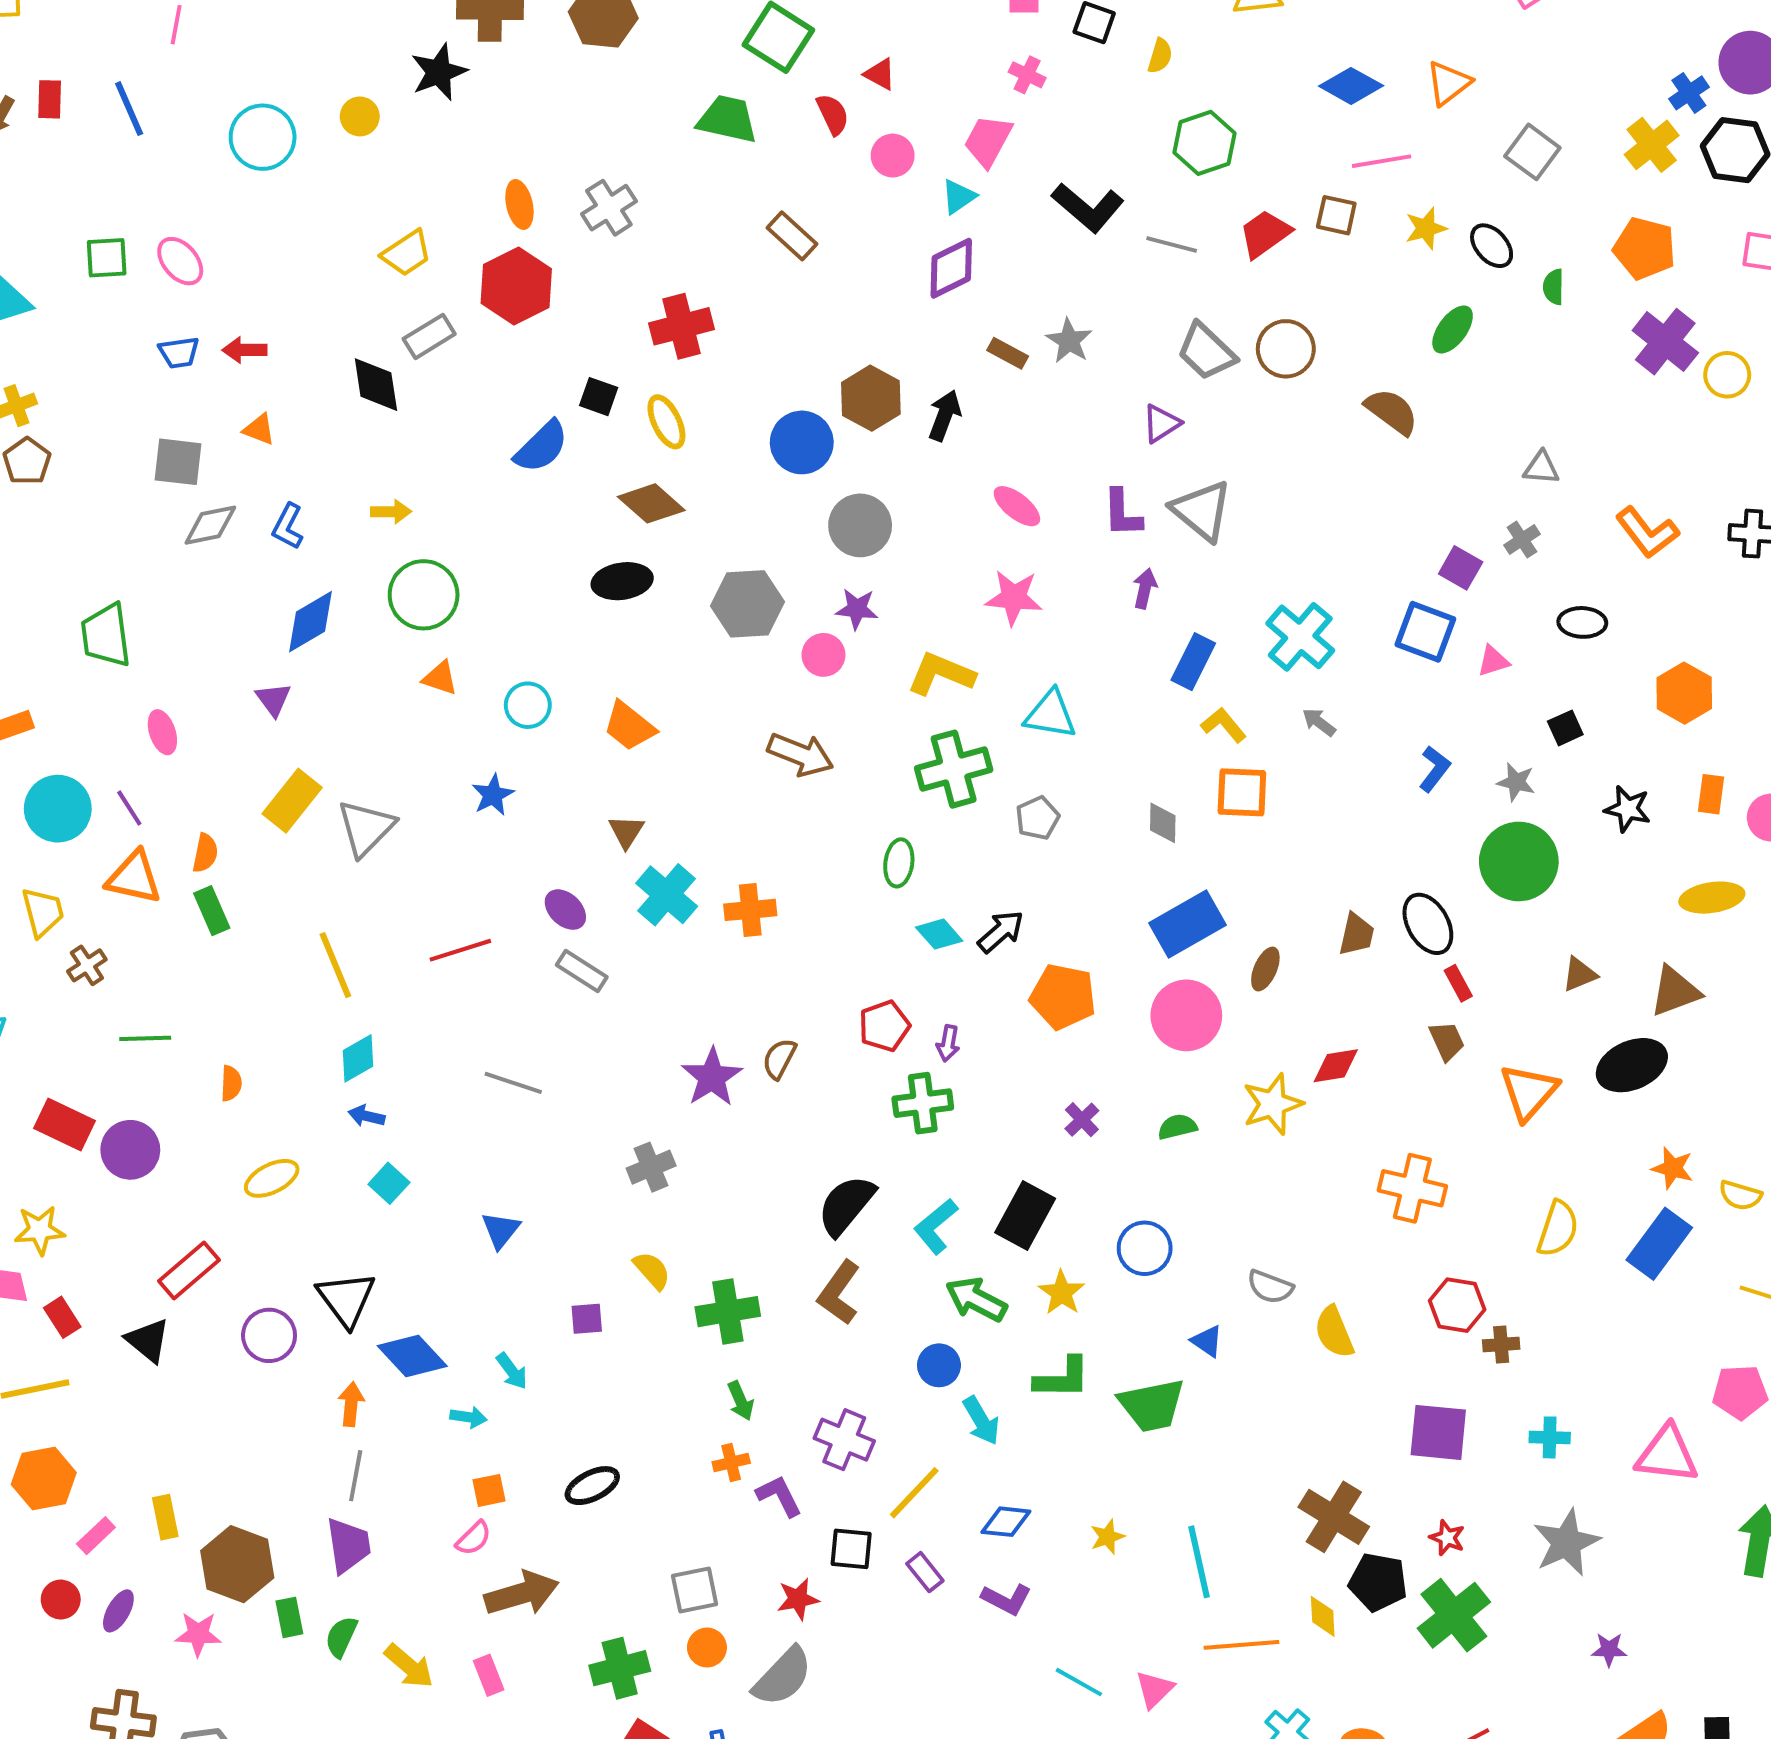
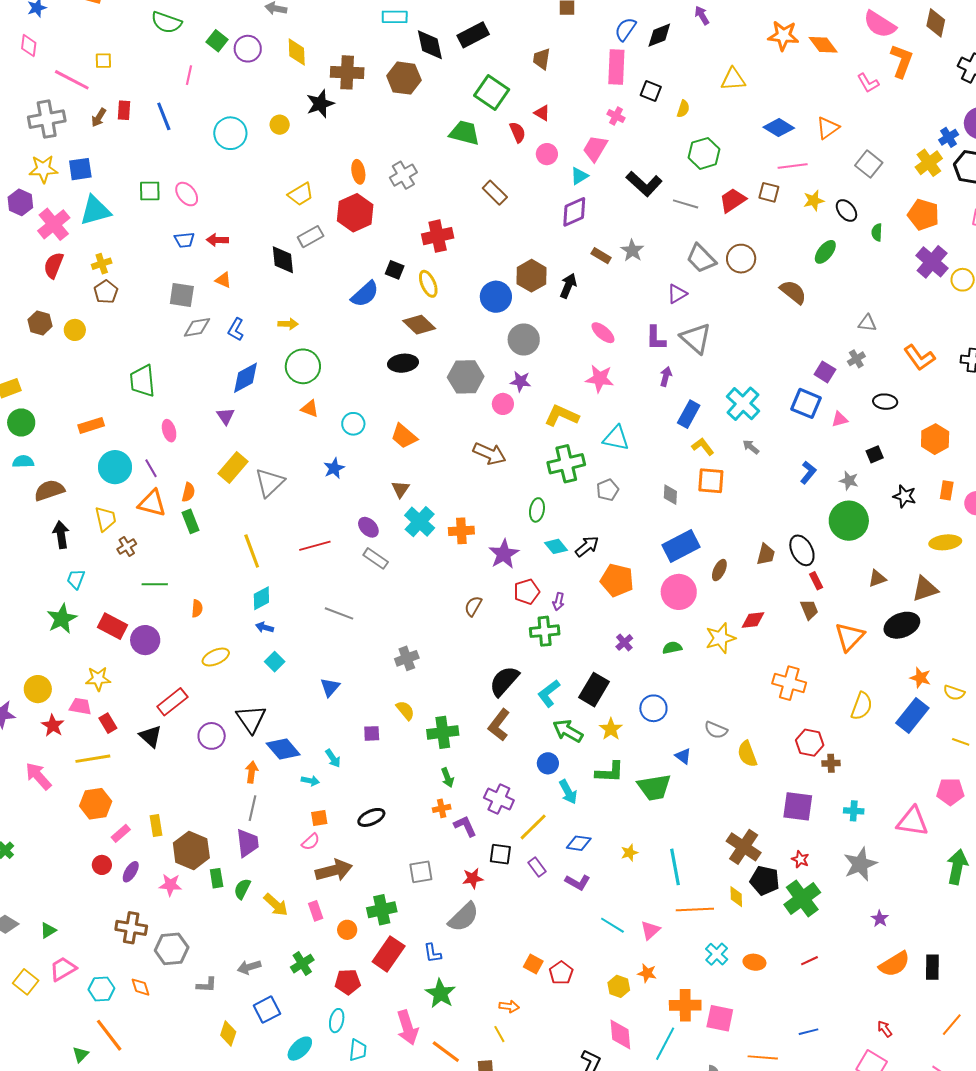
purple star: (712, 1077) -> (504, 554), moved
orange circle: (707, 1648) -> (347, 930), moved
purple star: (1609, 1650) -> (880, 919), turned 30

